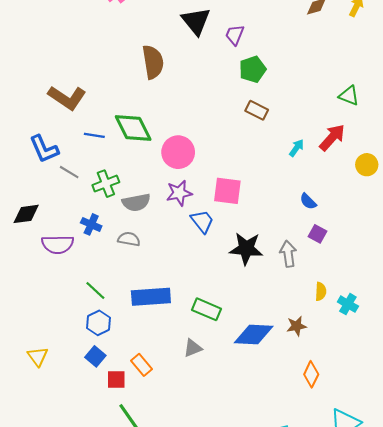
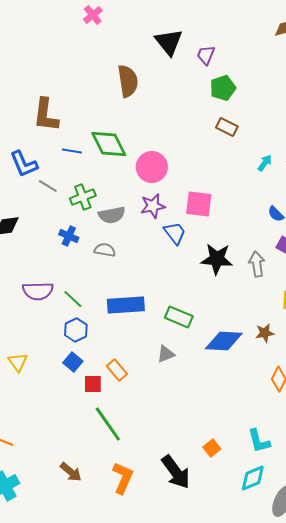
brown L-shape: (67, 98) -> (46, 115), turned 63
purple semicircle: (58, 244) -> (38, 291), moved

